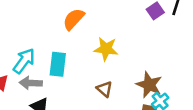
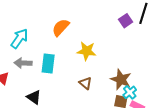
cyan arrow: (24, 61) -> (19, 39), moved
gray arrow: (31, 83) -> (23, 63), moved

